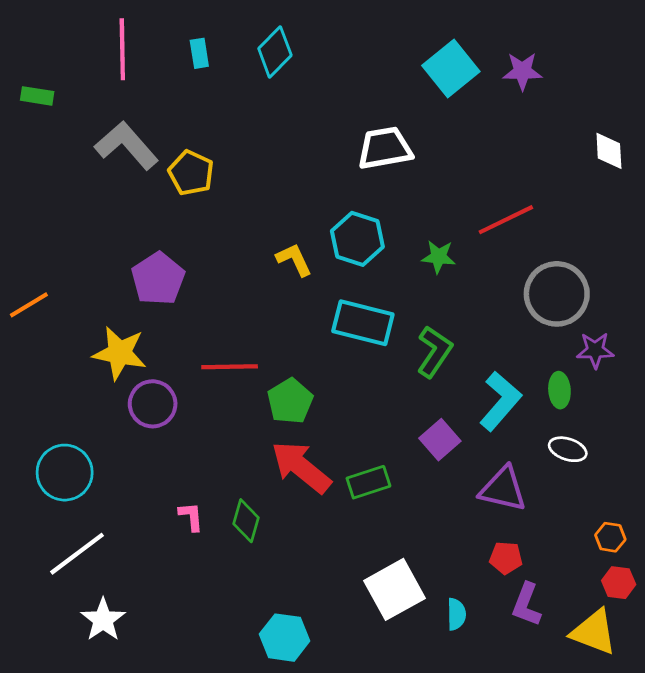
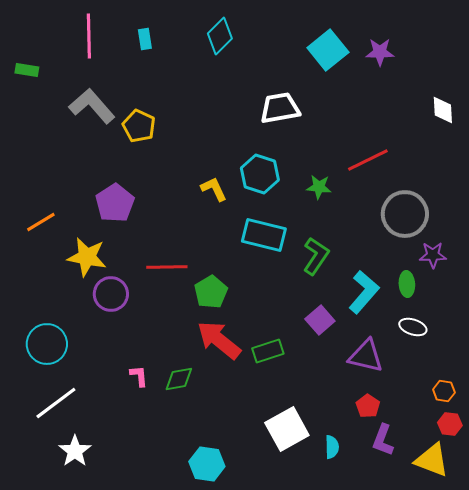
cyan diamond: (275, 52) -> (220, 36), moved
orange line: (29, 305) -> (41, 222), moved
green diamond: (246, 521) -> (179, 379), turned 64
red pentagon: (506, 558) -> (368, 406), turned 30

